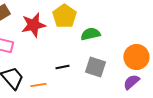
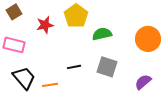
red star: (33, 25) -> (45, 25), size x0.7
orange circle: (136, 57) -> (148, 39), moved

